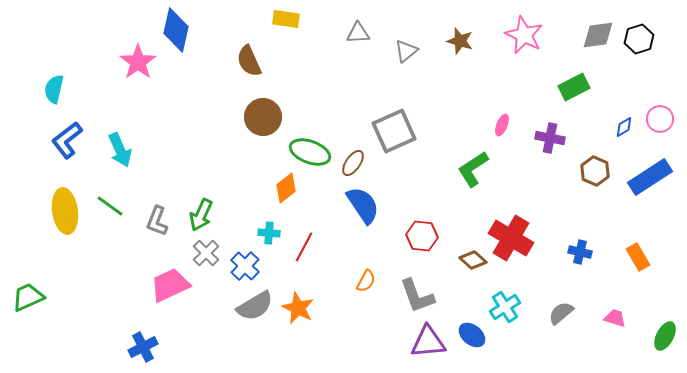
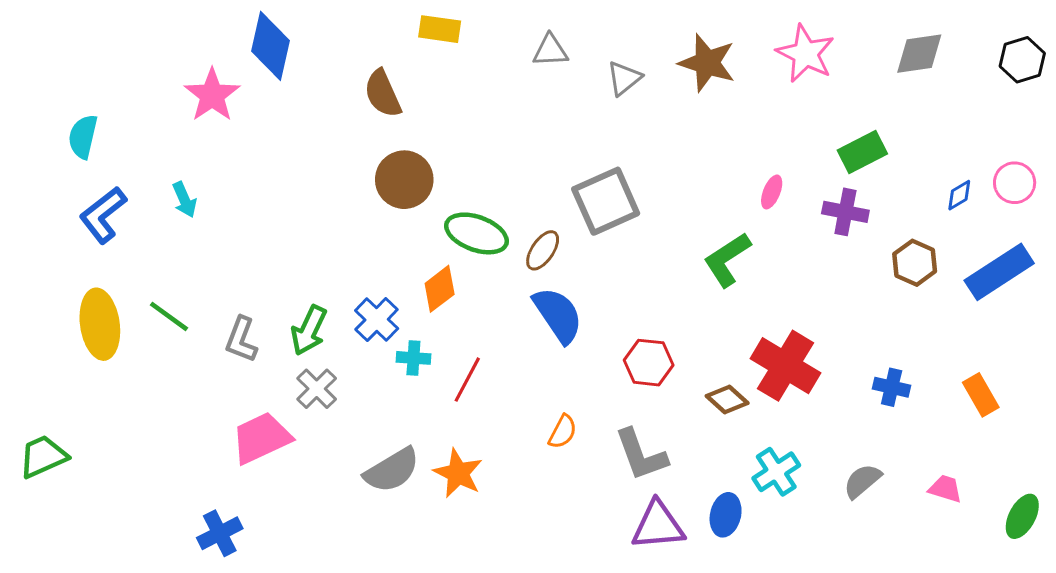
black hexagon: (639, 39) -> (1022, 60), moved
brown star: (460, 41) -> (707, 63), size x1.4
green rectangle: (574, 87) -> (862, 152), moved
cyan arrow: (120, 150) -> (184, 200), moved, size x0.7
blue cross: (245, 266) -> (377, 320), moved
blue ellipse: (472, 335) -> (726, 515), turned 64

